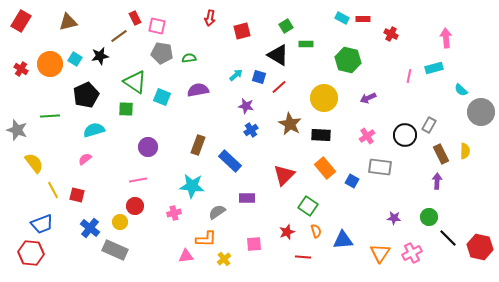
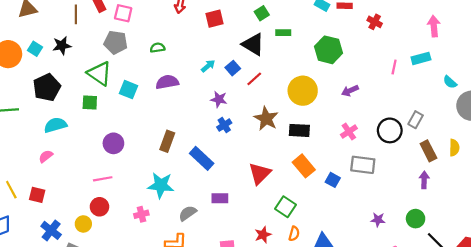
brown line: (119, 36) -> (76, 14), moved, turned -54
gray pentagon: (162, 53) -> (116, 42), moved
blue square: (259, 77) -> (233, 68), turned 32
orange semicircle: (316, 231) -> (294, 234), turned 32

